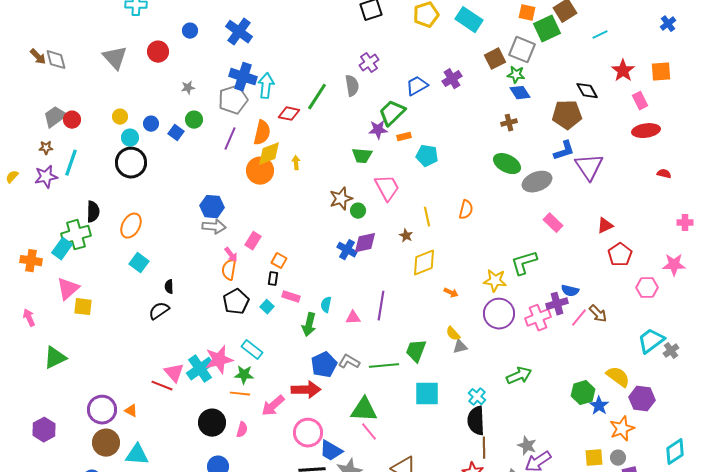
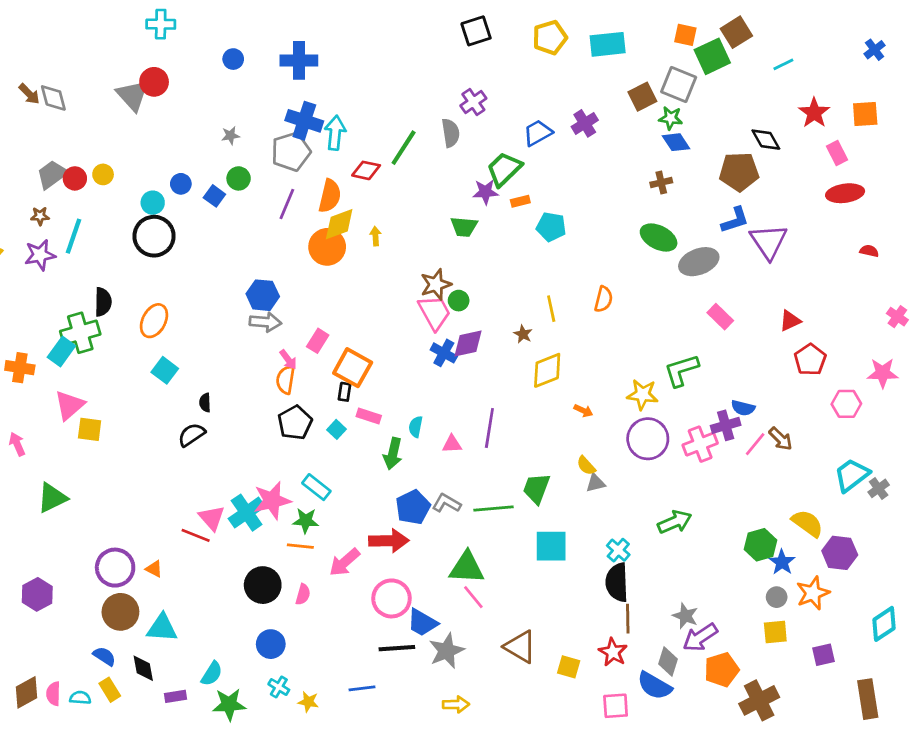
cyan rectangle: (469, 20) -> (608, 44), turned -40
blue cross: (239, 32) -> (299, 60), turned -36
red circle: (158, 52) -> (154, 82), moved
yellow circle: (120, 117) -> (103, 174), moved
pink trapezoid: (387, 188) -> (434, 313), moved
pink cross: (685, 223) -> (897, 317), turned 35
orange square: (279, 261) -> (353, 368), size x1.8
gray circle: (618, 458) -> (777, 597), moved

